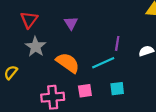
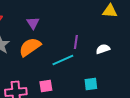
orange semicircle: (68, 63) -> (30, 47), moved, turned -70
cyan square: (117, 89) -> (91, 84), moved

